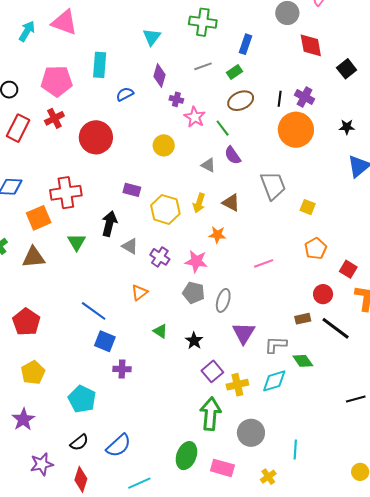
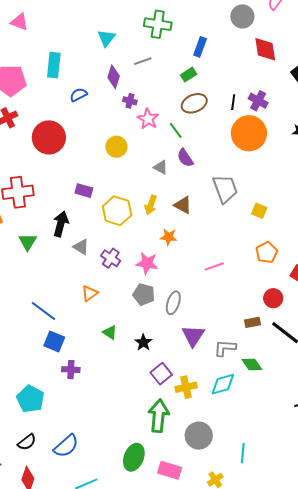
pink triangle: (64, 22) -> (19, 22), size x0.7
gray line: (203, 66) -> (143, 61), moved

